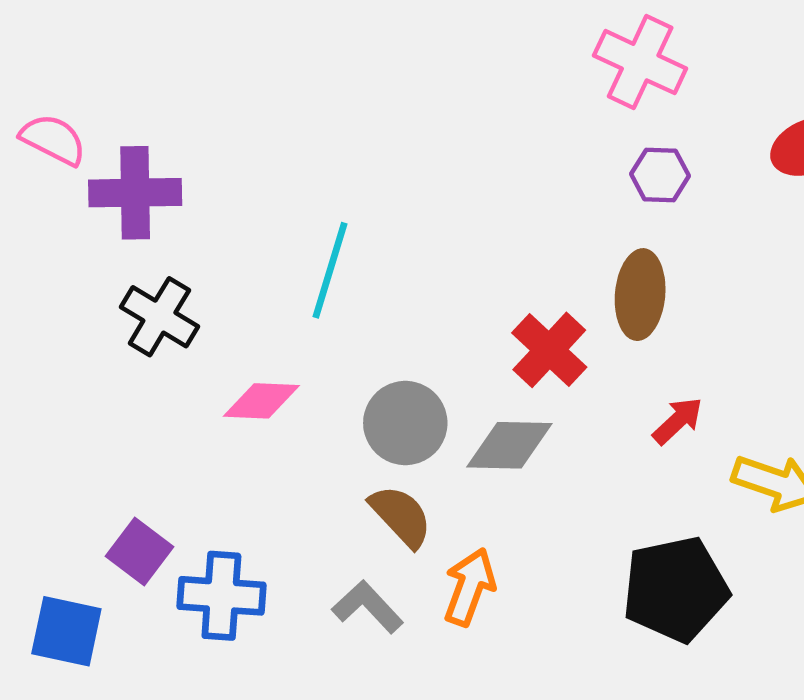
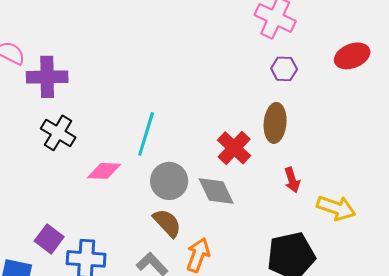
cyan line: (330, 270) -> (146, 134), moved
red arrow: (678, 421) -> (292, 180), turned 115
gray diamond: (509, 445) -> (216, 191), turned 63

